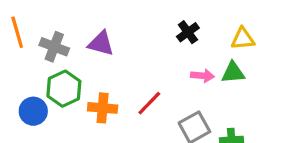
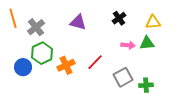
purple triangle: (101, 44) -> (78, 22), moved
gray cross: (54, 47) -> (36, 27), turned 30
orange cross: (103, 108) -> (66, 65), turned -30

